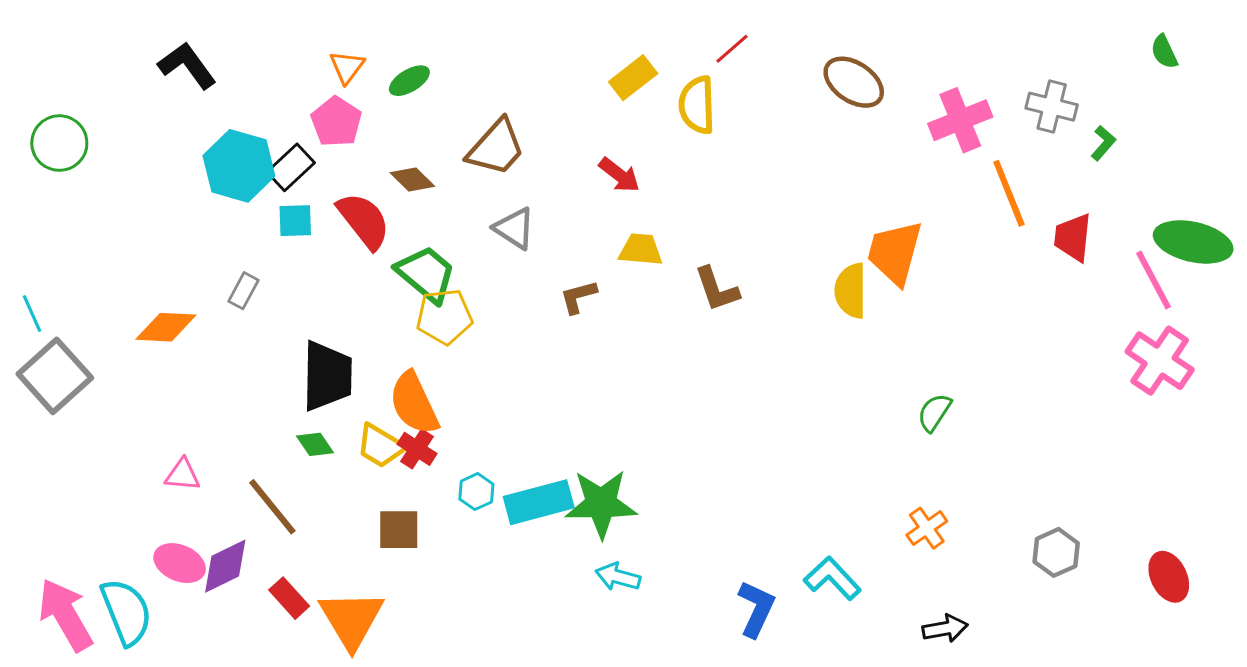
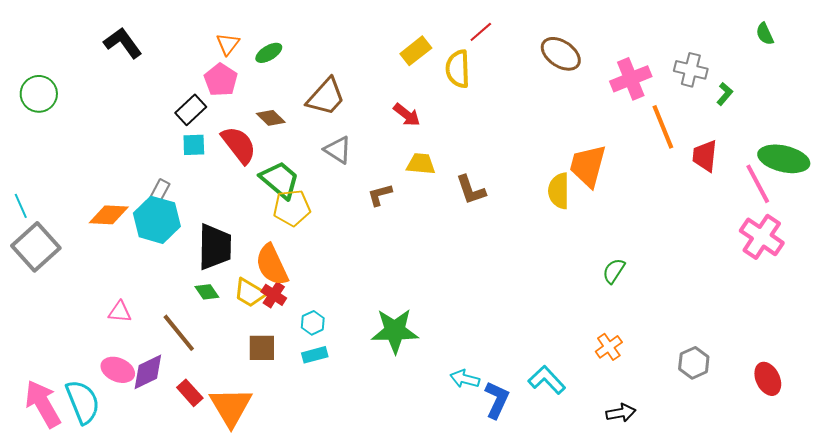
cyan hexagon: (239, 166) -> (157, 220), moved
cyan rectangle: (539, 502) -> (315, 355), moved, size x0.6
cyan arrow: (618, 577) -> (465, 379), moved

